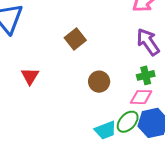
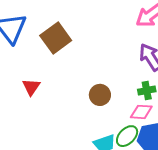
brown square: (75, 39) -> (56, 38), moved, size x1.4

